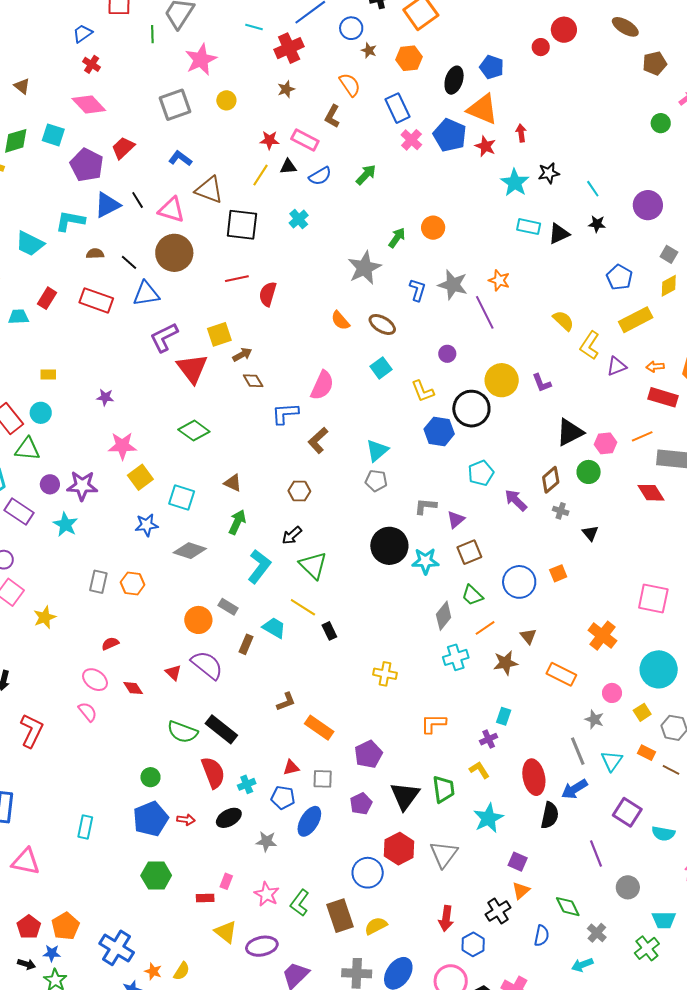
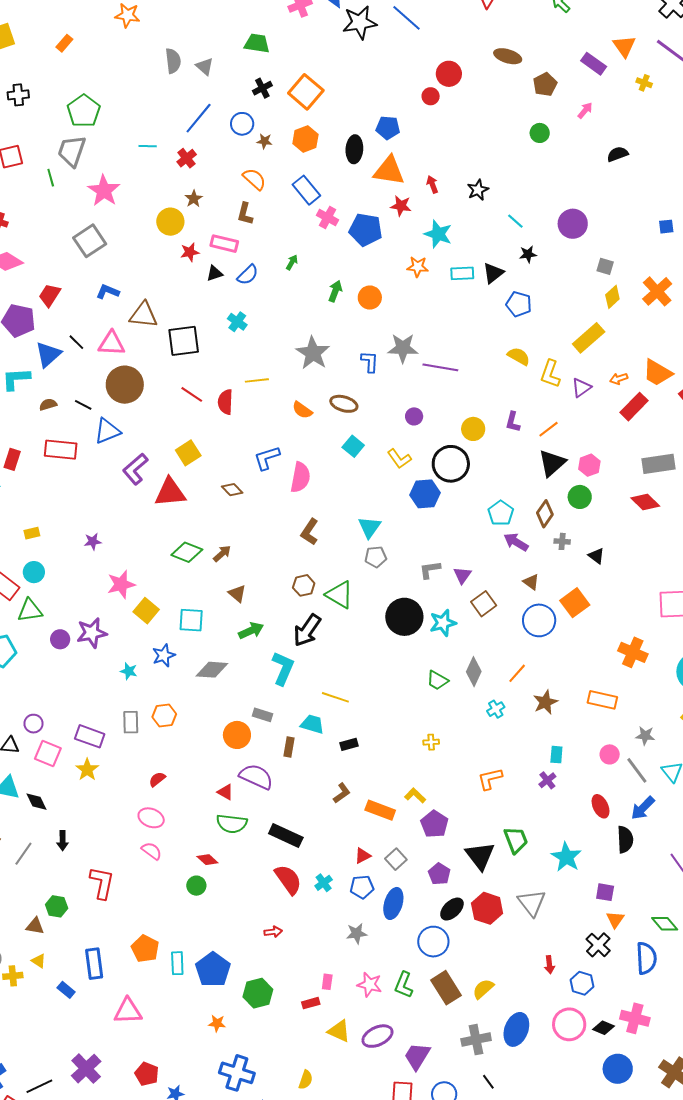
red cross: (289, 48) -> (187, 158), size x0.7
yellow circle: (226, 100) -> (170, 222), moved, size x1.4
green circle: (661, 123) -> (540, 133), moved
blue pentagon: (450, 135) -> (366, 230), moved
black star: (549, 173) -> (478, 190), moved
yellow line: (260, 175) -> (257, 380), moved, turned 65
green arrow: (366, 175) -> (292, 262), size x0.7
green arrow: (397, 238) -> (335, 291), moved
blue pentagon: (619, 277) -> (519, 304), moved
red line: (237, 279) -> (192, 394), turned 60
orange star: (499, 280) -> (418, 267), moved
purple line: (485, 312) -> (440, 367), turned -40
brown arrow: (242, 355) -> (222, 554), moved
red triangle: (192, 368) -> (170, 492), turned -44
yellow circle: (502, 380) -> (473, 429), size x0.7
purple L-shape: (542, 383) -> (513, 422), turned 50
red rectangle: (663, 397) -> (634, 407), turned -48
blue L-shape: (285, 414) -> (267, 458), moved
orange line: (642, 436) -> (548, 429), moved
cyan pentagon: (481, 473) -> (501, 513), moved
brown triangle: (233, 483) -> (237, 594), turned 30
purple rectangle: (19, 512) -> (90, 736), moved
green arrow: (237, 522) -> (251, 631), turned 55
cyan star: (65, 524) -> (129, 671), moved, size x0.7
black arrow: (292, 535) -> (307, 630), size x1.6
green triangle: (313, 565) -> (340, 595), moved
orange square: (558, 573) -> (575, 603), size x1.6
green trapezoid: (472, 595) -> (437, 680), moved
black rectangle: (329, 631) -> (349, 744), moved, turned -66
brown triangle: (528, 636) -> (531, 582), moved
cyan cross: (456, 657) -> (496, 709), size x0.7
yellow cross: (385, 674) -> (431, 742), size x0.7
red diamond: (133, 688) -> (207, 860), moved
pink circle: (612, 693) -> (610, 754), moved
green semicircle: (182, 732) -> (232, 824), moved
yellow L-shape: (479, 770) -> (415, 795), moved
green circle: (150, 777) -> (196, 886), moved
red ellipse: (534, 777) -> (601, 806), size x0.7
gray square: (323, 779) -> (396, 859), turned -30
black ellipse: (229, 818) -> (452, 909), moved
blue pentagon: (151, 819) -> (213, 970), moved
blue circle: (368, 873) -> (433, 942), moved
red arrow: (446, 918) -> (550, 965), size x0.7
orange pentagon: (65, 926) -> (145, 949), moved
blue semicircle: (542, 936) -> (646, 958), size x1.5
orange star: (153, 971) -> (217, 1023), moved

